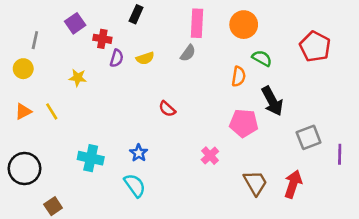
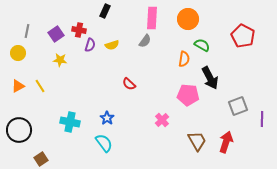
purple square: (75, 23) -> (56, 34), moved

